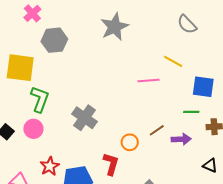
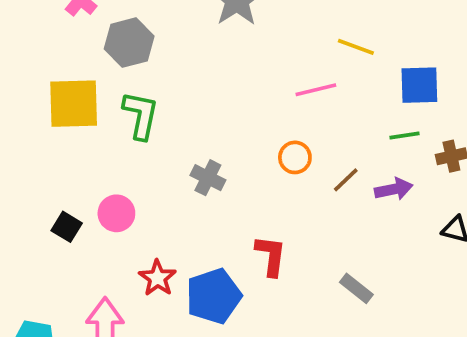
green L-shape: (40, 99) -> (141, 115), moved
gray cross: (84, 118) -> (208, 178), size x0.7
orange circle: (130, 142) -> (295, 157), moved

